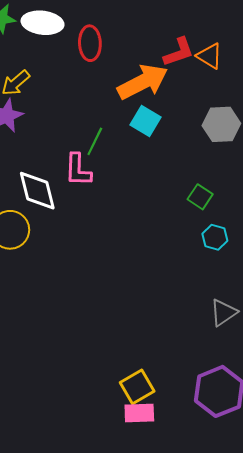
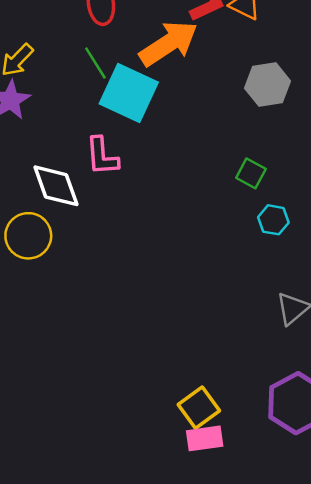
cyan square: (145, 121) -> (129, 93), moved, size x1.6
green line: (95, 141) -> (95, 63), moved, turned -52

